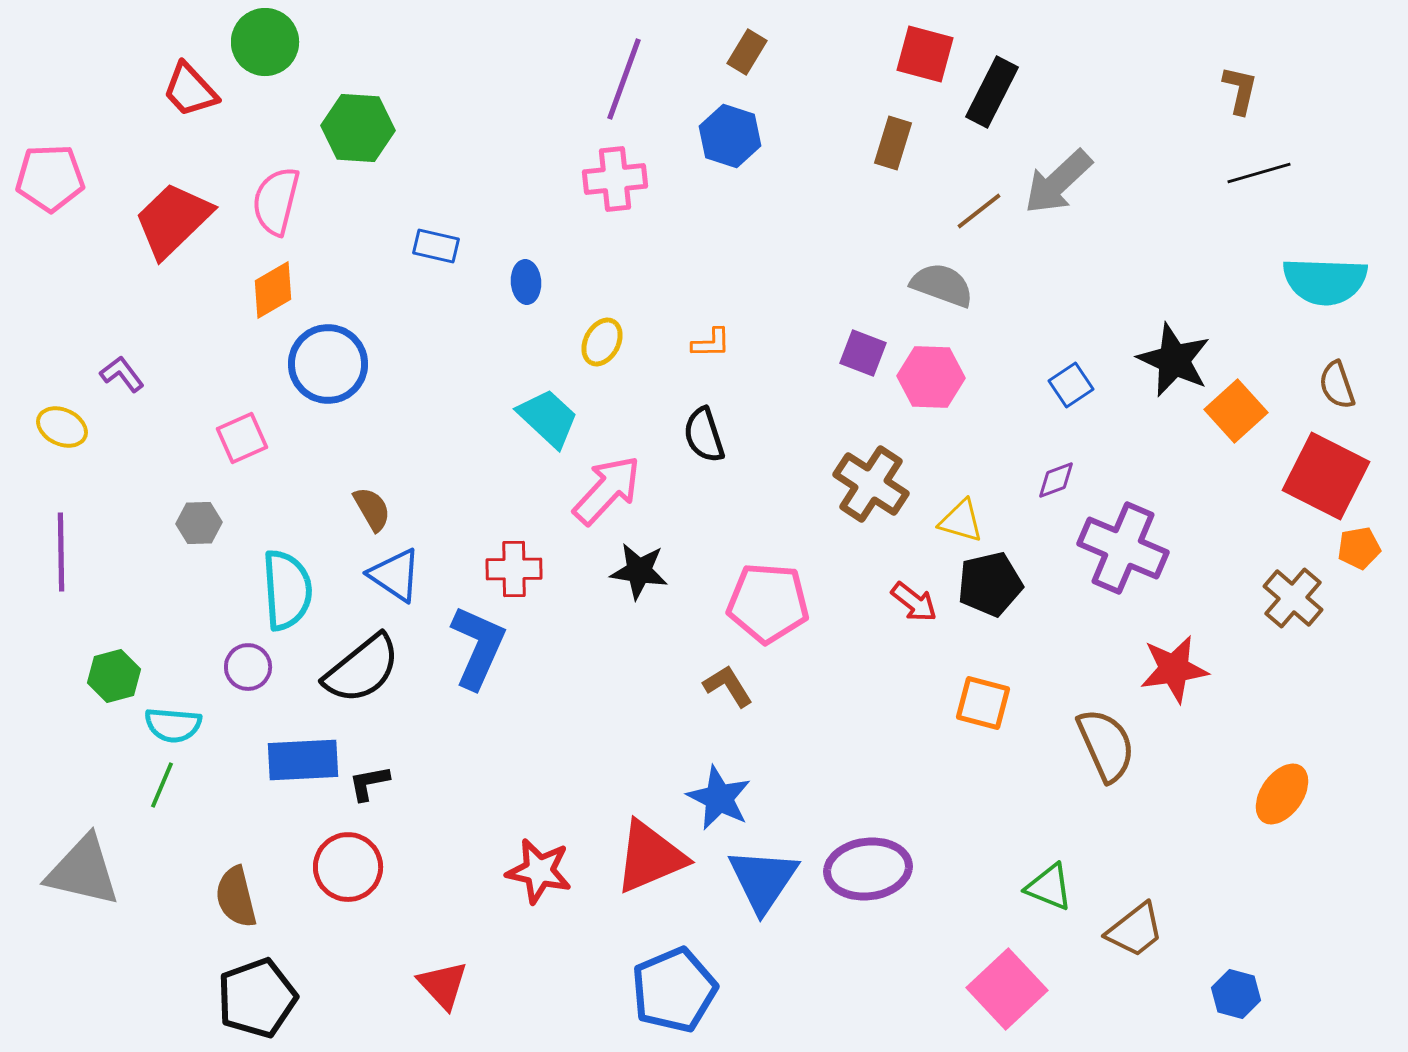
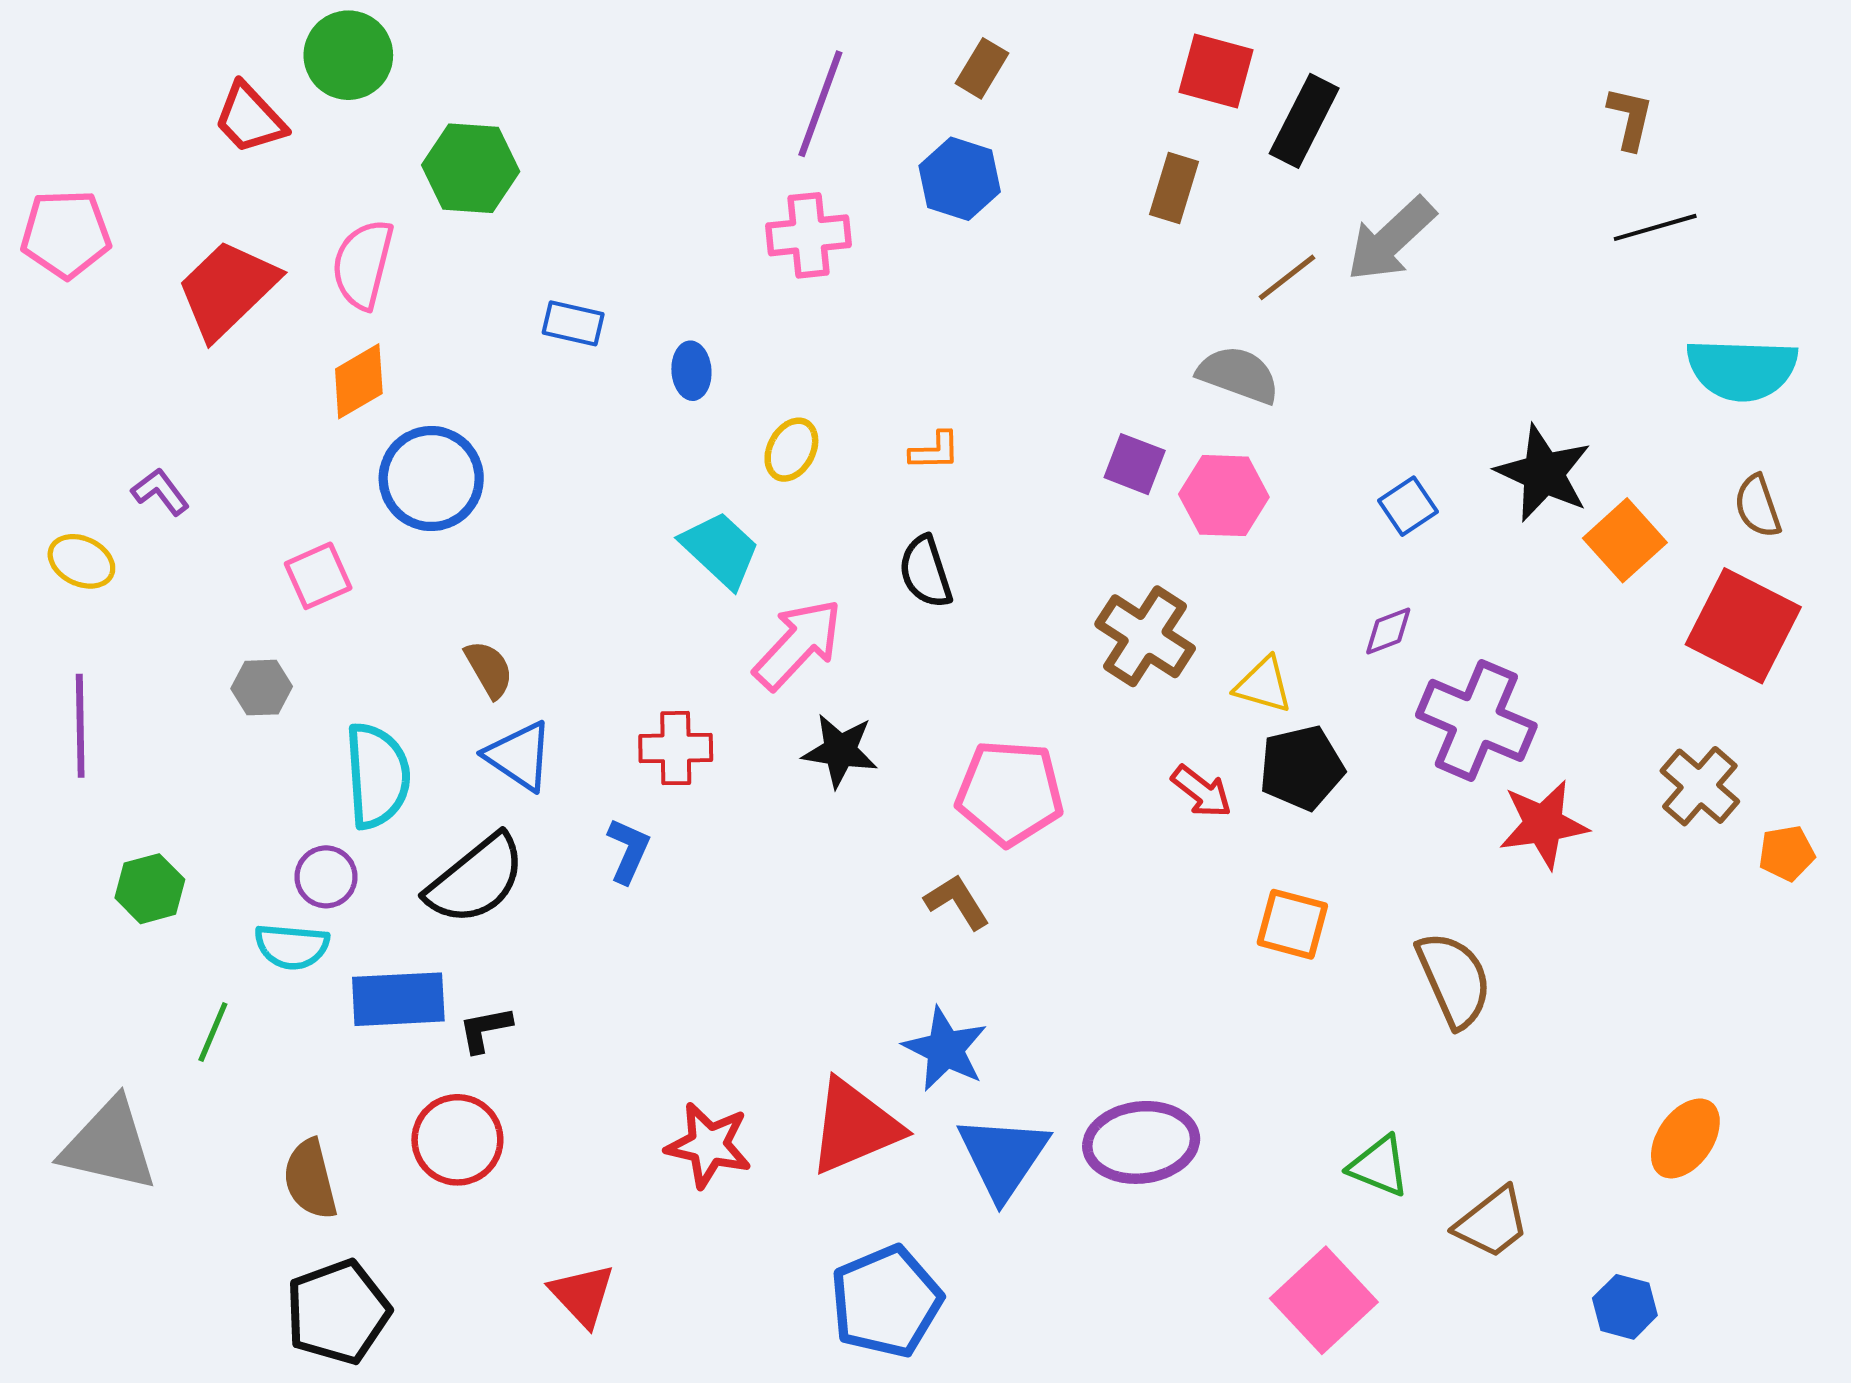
orange pentagon: (1359, 548) -> (1787, 853), moved
blue L-shape: (478, 647) -> (628, 851), size x0.6
red star: (1174, 669) -> (1543, 824), moved
cyan semicircle: (173, 725) -> (292, 947), moved
orange ellipse: (1282, 794) -> (1685, 1138), moved

